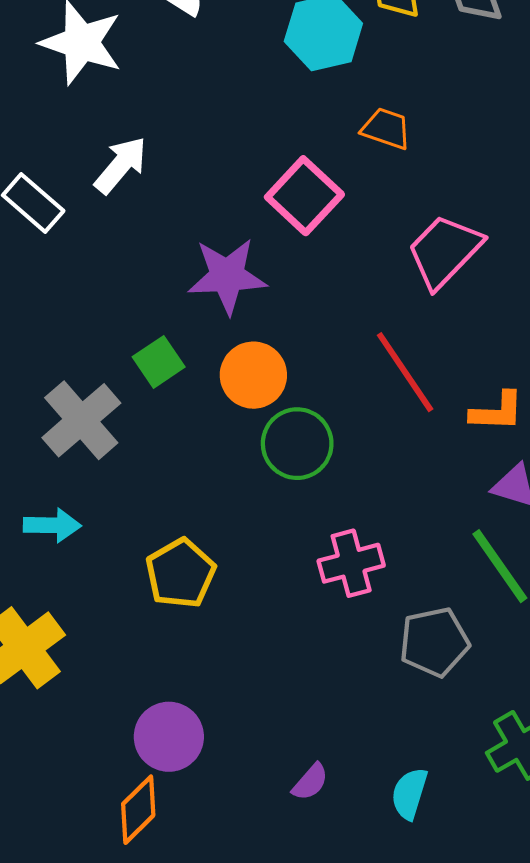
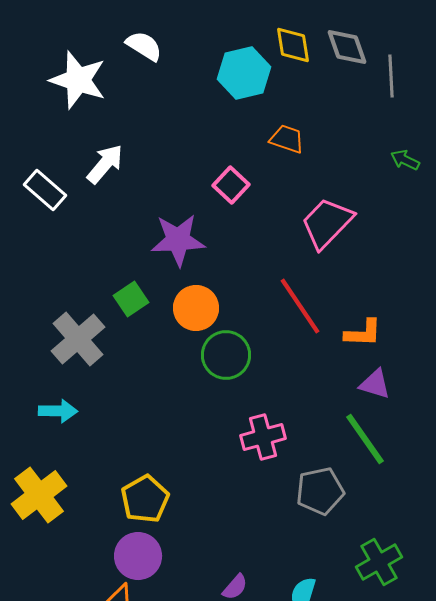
pink square: (304, 196) -> (231, 185), size x0.7
yellow pentagon: (180, 573) -> (145, 499), moved

